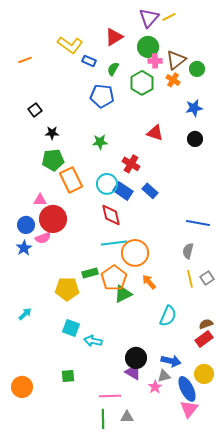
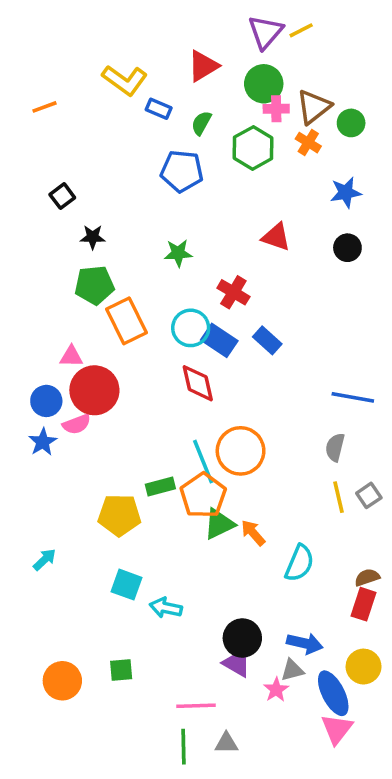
cyan line: (114, 243) -> (203, 462), moved, turned 75
orange arrow: (149, 282) -> (253, 533), moved
red rectangle: (204, 339) -> (364, 604), turned -36
orange circle: (22, 387) -> (62, 681), moved

